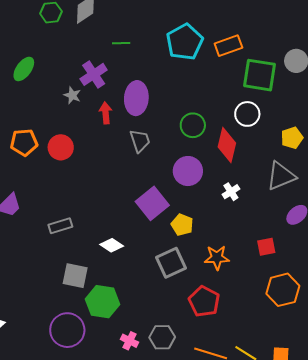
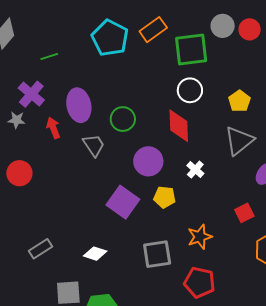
green circle: (193, 125) -> (123, 119), moved
yellow pentagon: (182, 225) -> (165, 197), moved
gray square: (171, 263) -> (157, 254), turned 32

